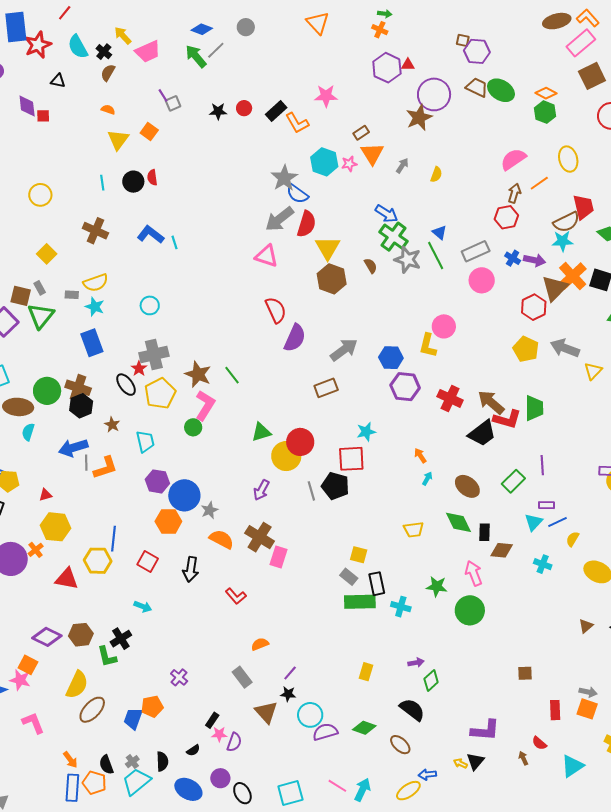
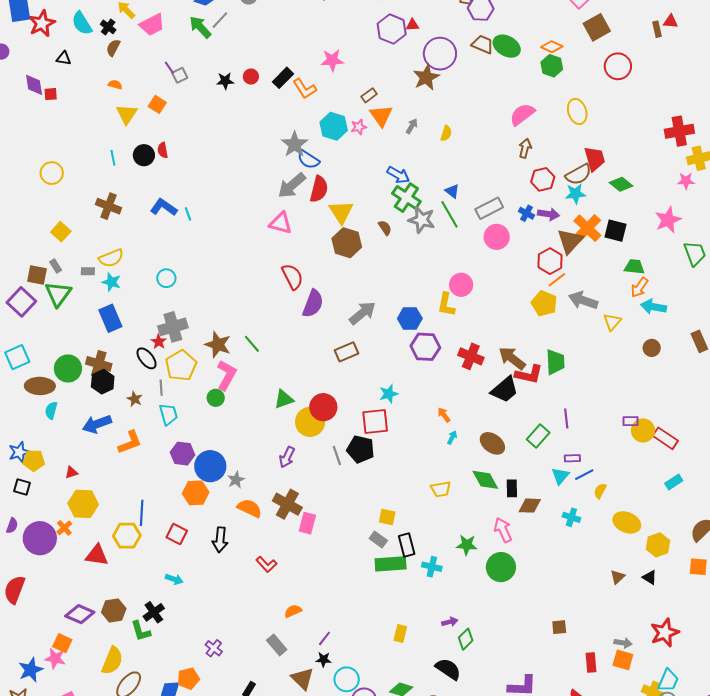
orange line: (539, 183) -> (557, 280), moved
red hexagon: (506, 217) -> (543, 179), moved
gray line: (86, 463) -> (161, 388), moved

